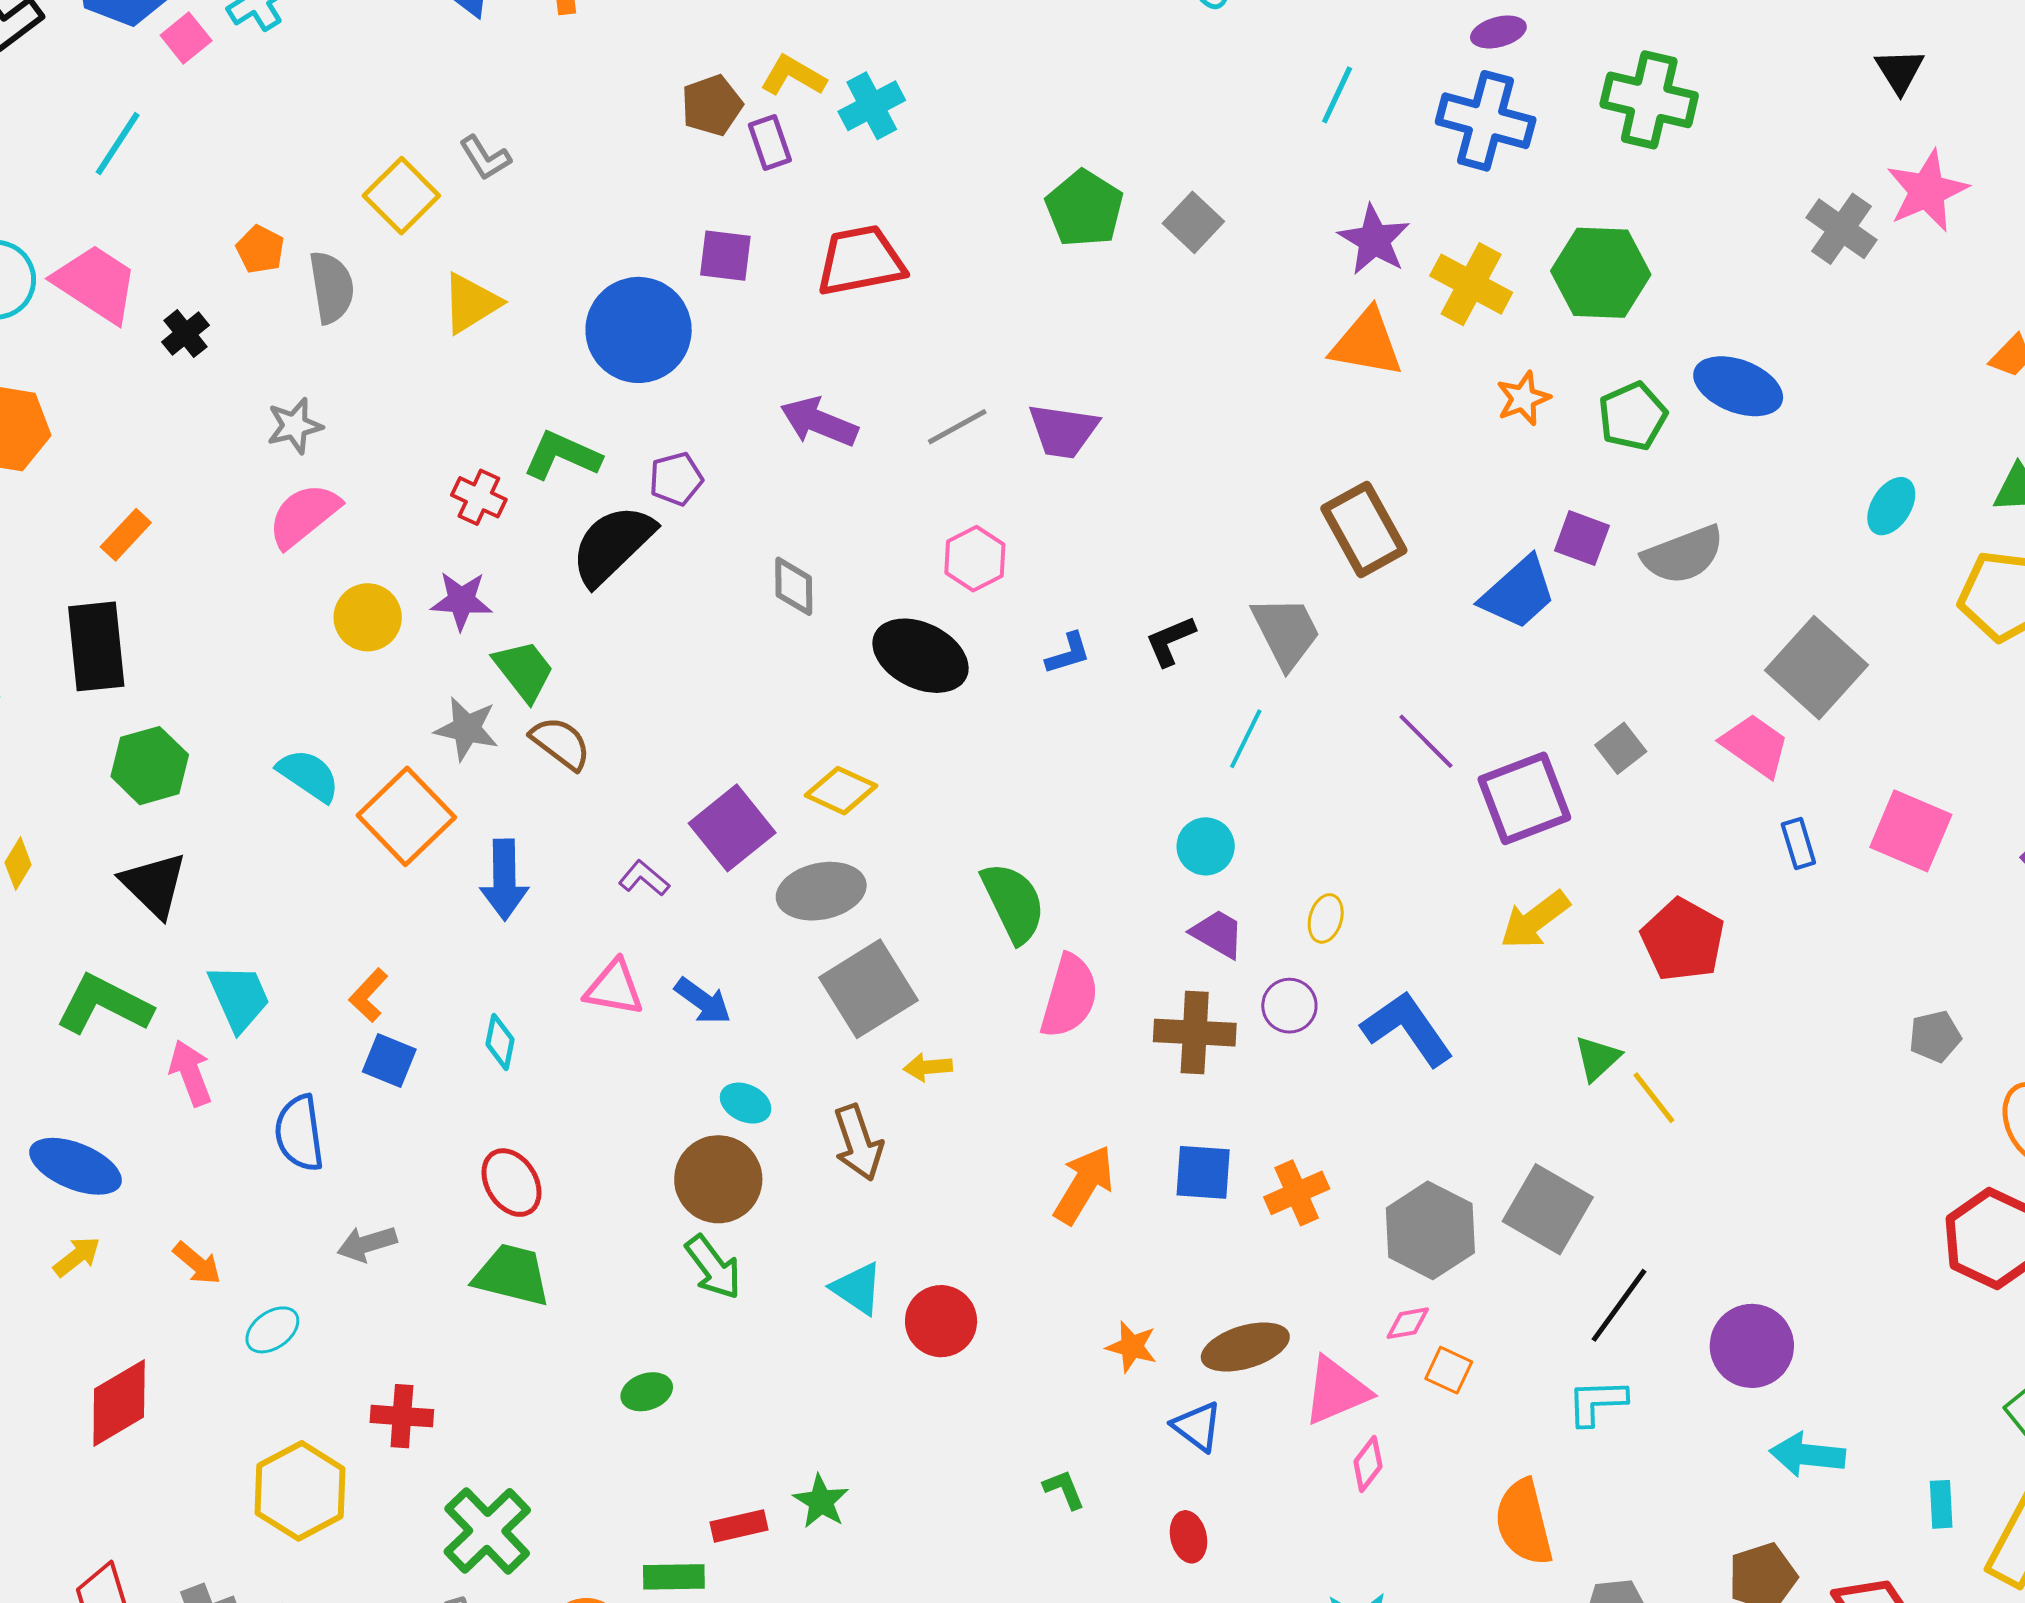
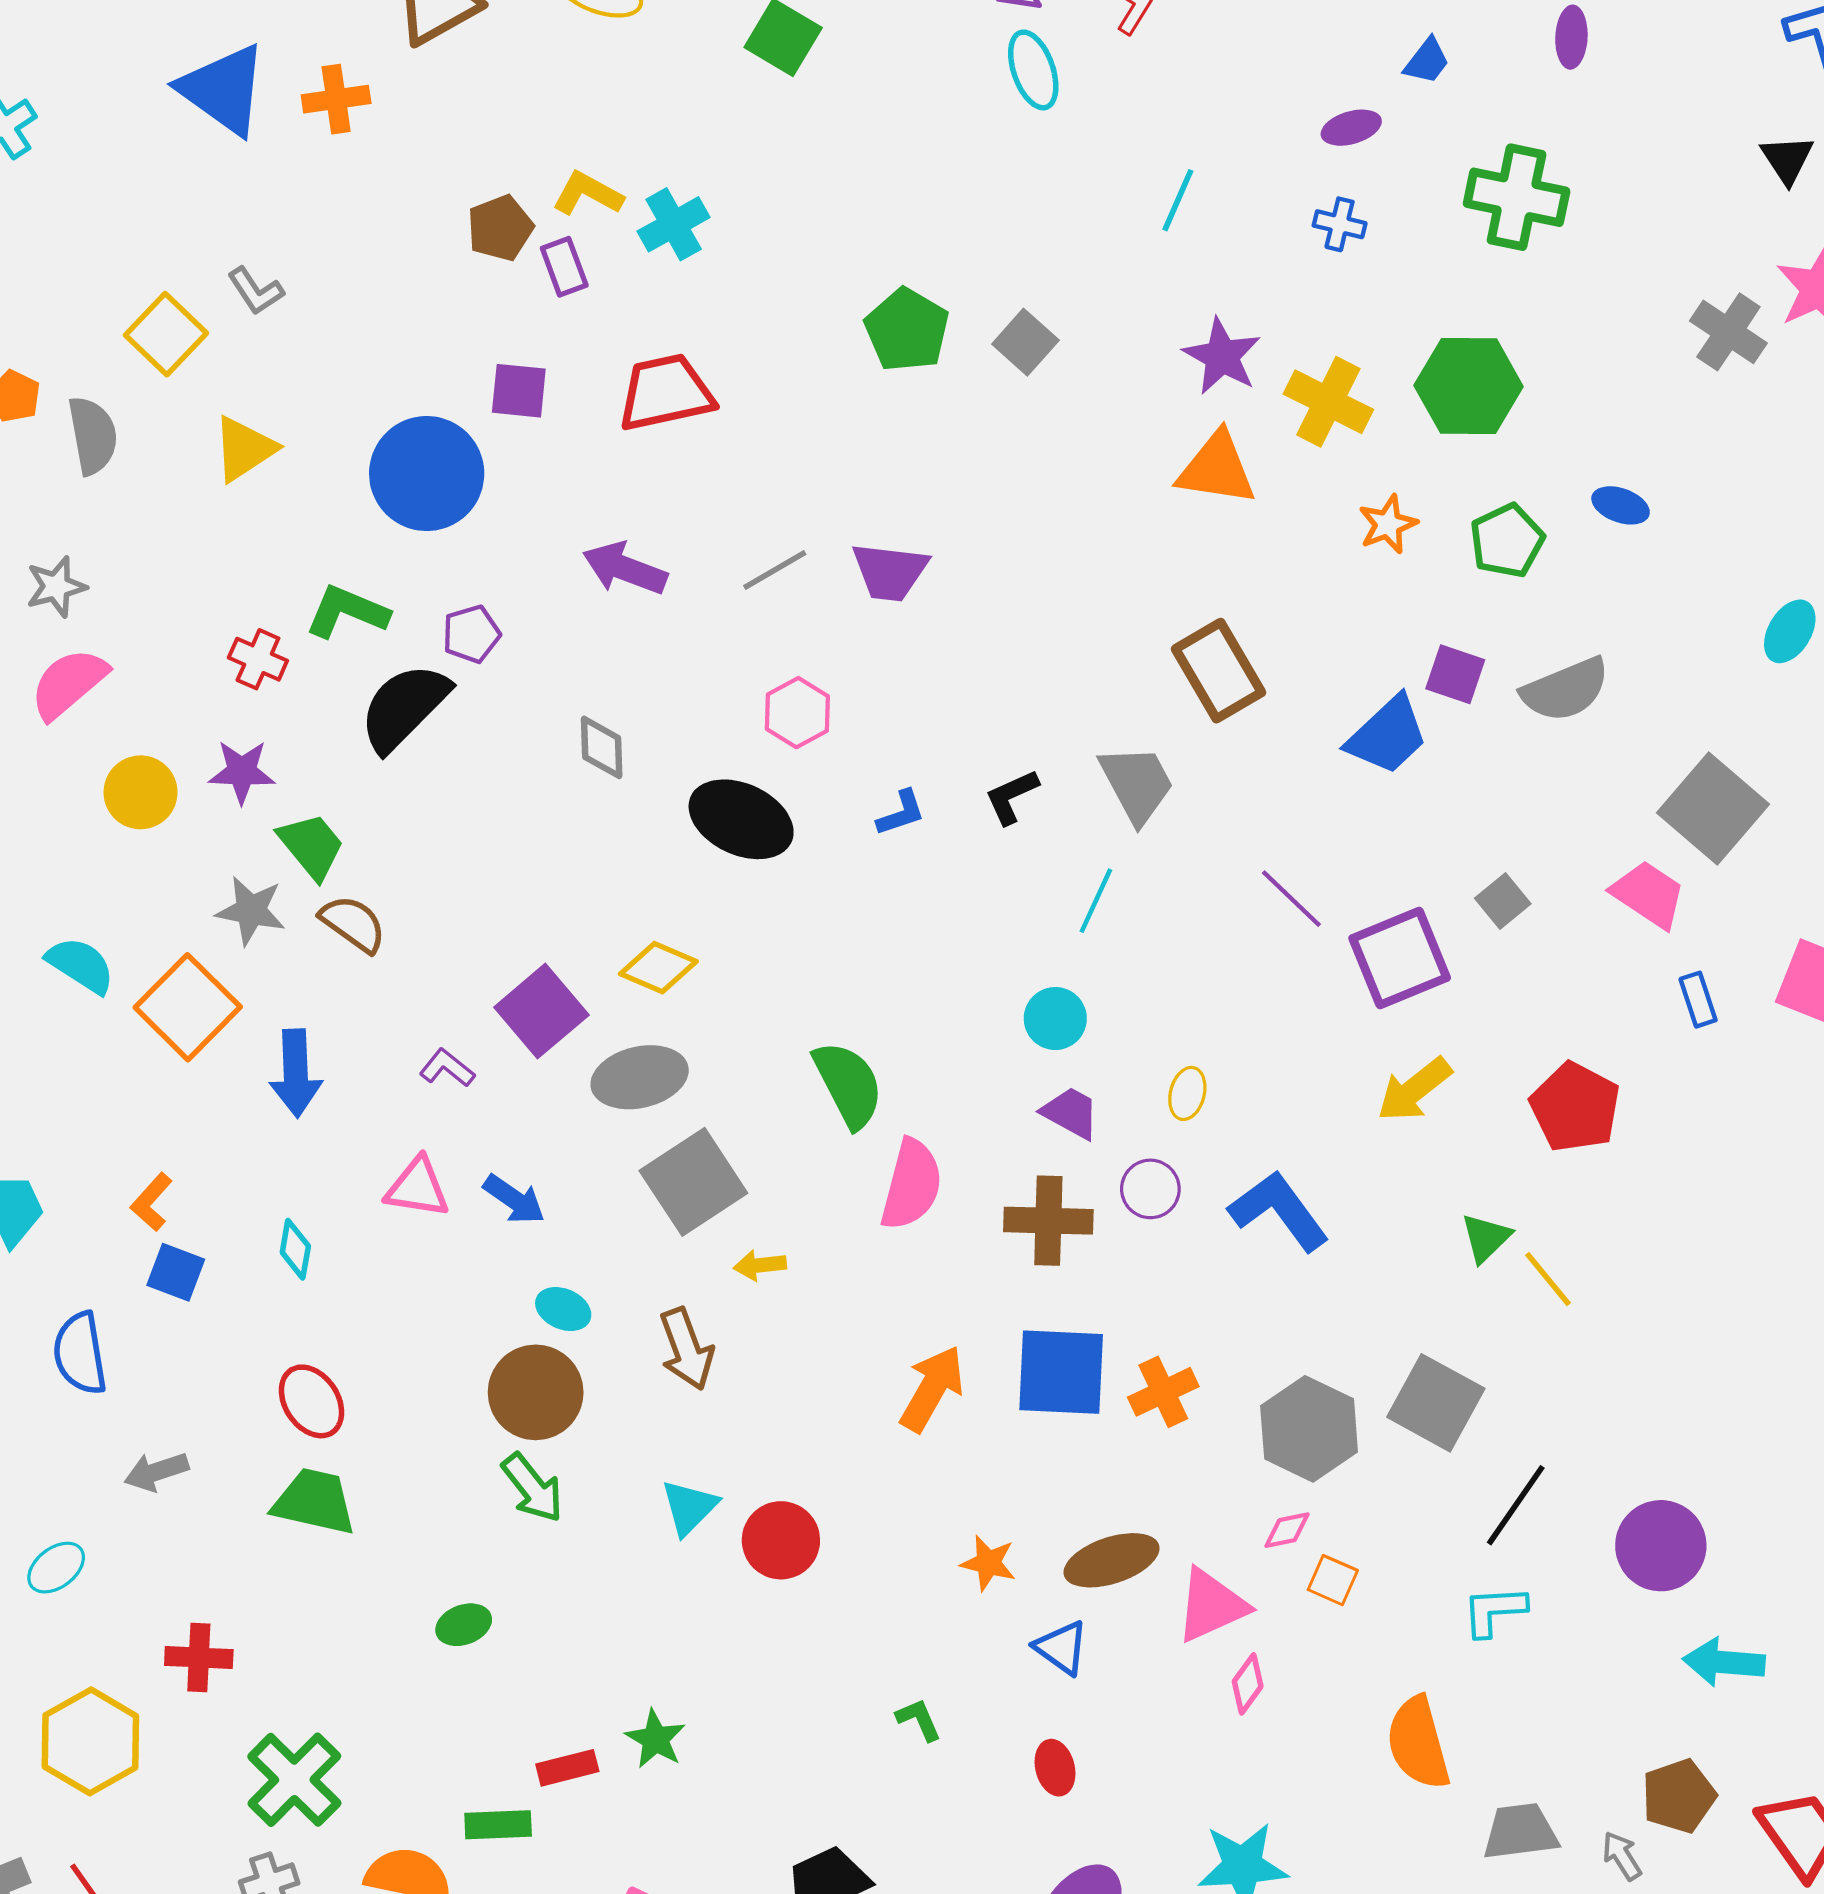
blue cross: (1486, 121) -> (1340, 224), size x0.5
blue ellipse: (1738, 386) -> (1621, 505), size x0.6
blue square: (1203, 1172) -> (1061, 1372), size x1.5
cyan triangle: (857, 1289) -> (689, 1507), turned 42

